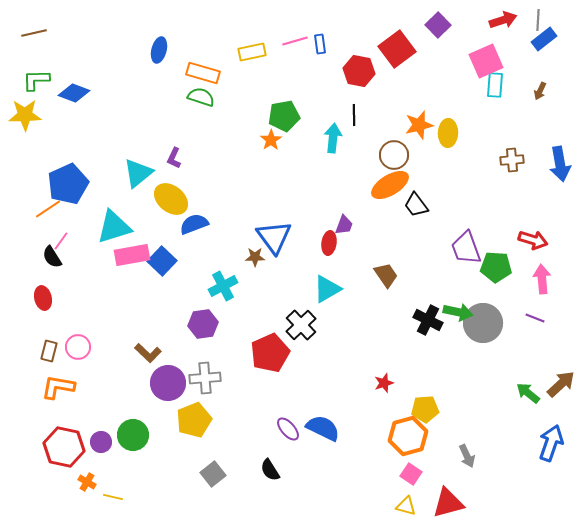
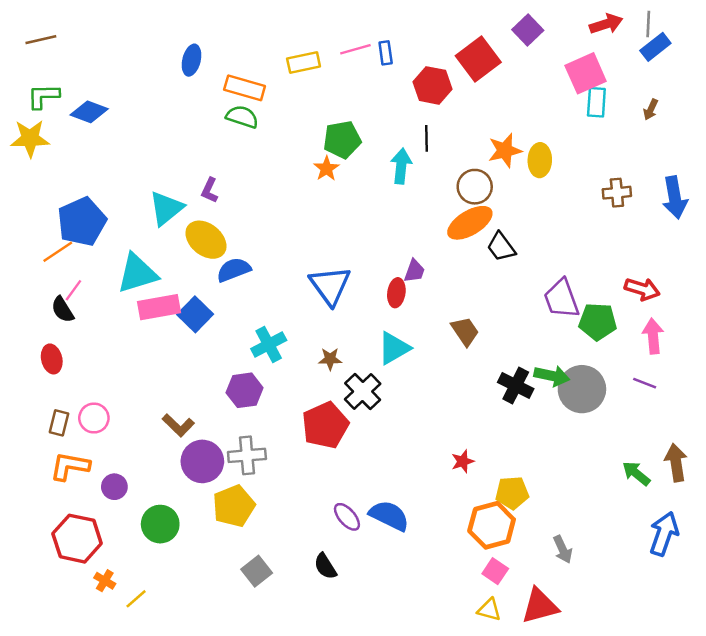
brown star: (255, 257) -> (330, 359), moved
brown arrow: (561, 384) -> (676, 463), turned -56
purple circle: (101, 442) -> (114, 487), moved
yellow line: (113, 497) -> (136, 599), turned -54

